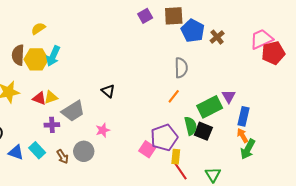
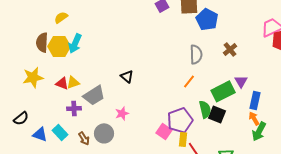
brown cross: (217, 37) -> (230, 49), moved
yellow rectangle: (176, 157) -> (183, 139), moved

